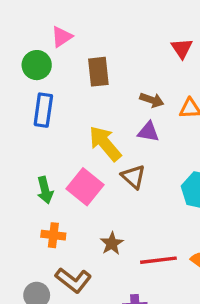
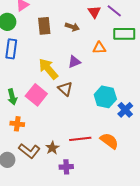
brown arrow: (152, 100) -> (72, 27), moved
purple triangle: (148, 132) -> (74, 62), turned -32
brown star: (112, 243) -> (52, 148), moved

